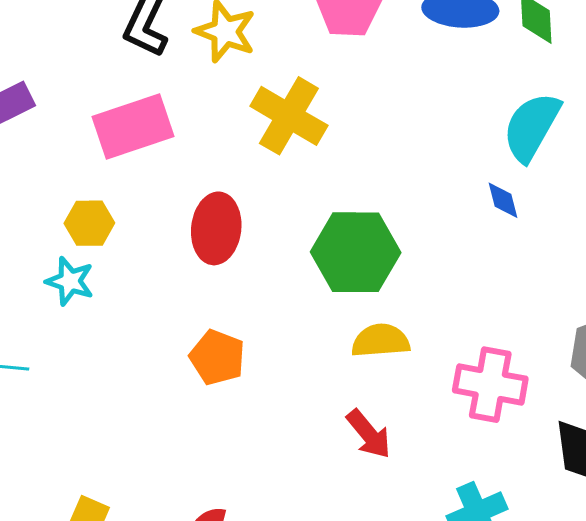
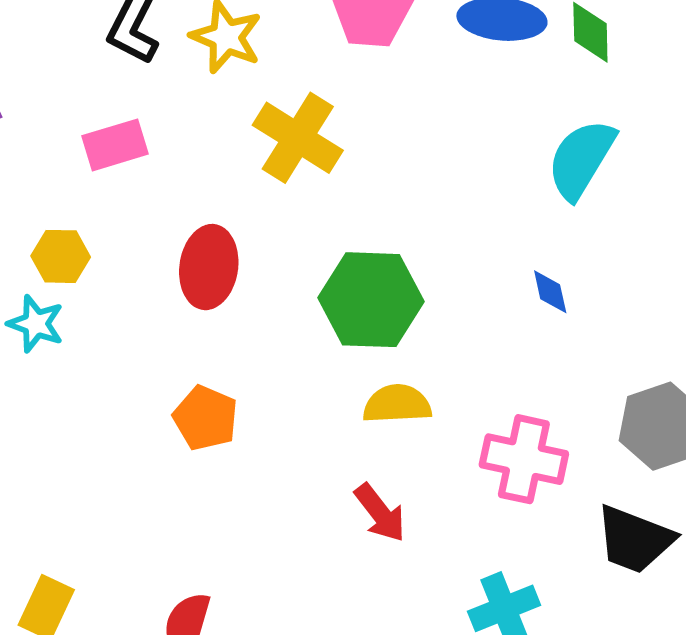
pink rectangle: (133, 127) -> (115, 145), size x0.7
blue diamond: (503, 200) -> (550, 292), moved

